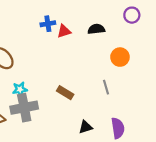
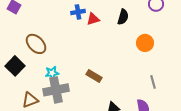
black semicircle: (96, 29) -> (123, 17), turned 112
gray line: (106, 87) -> (153, 82), moved

